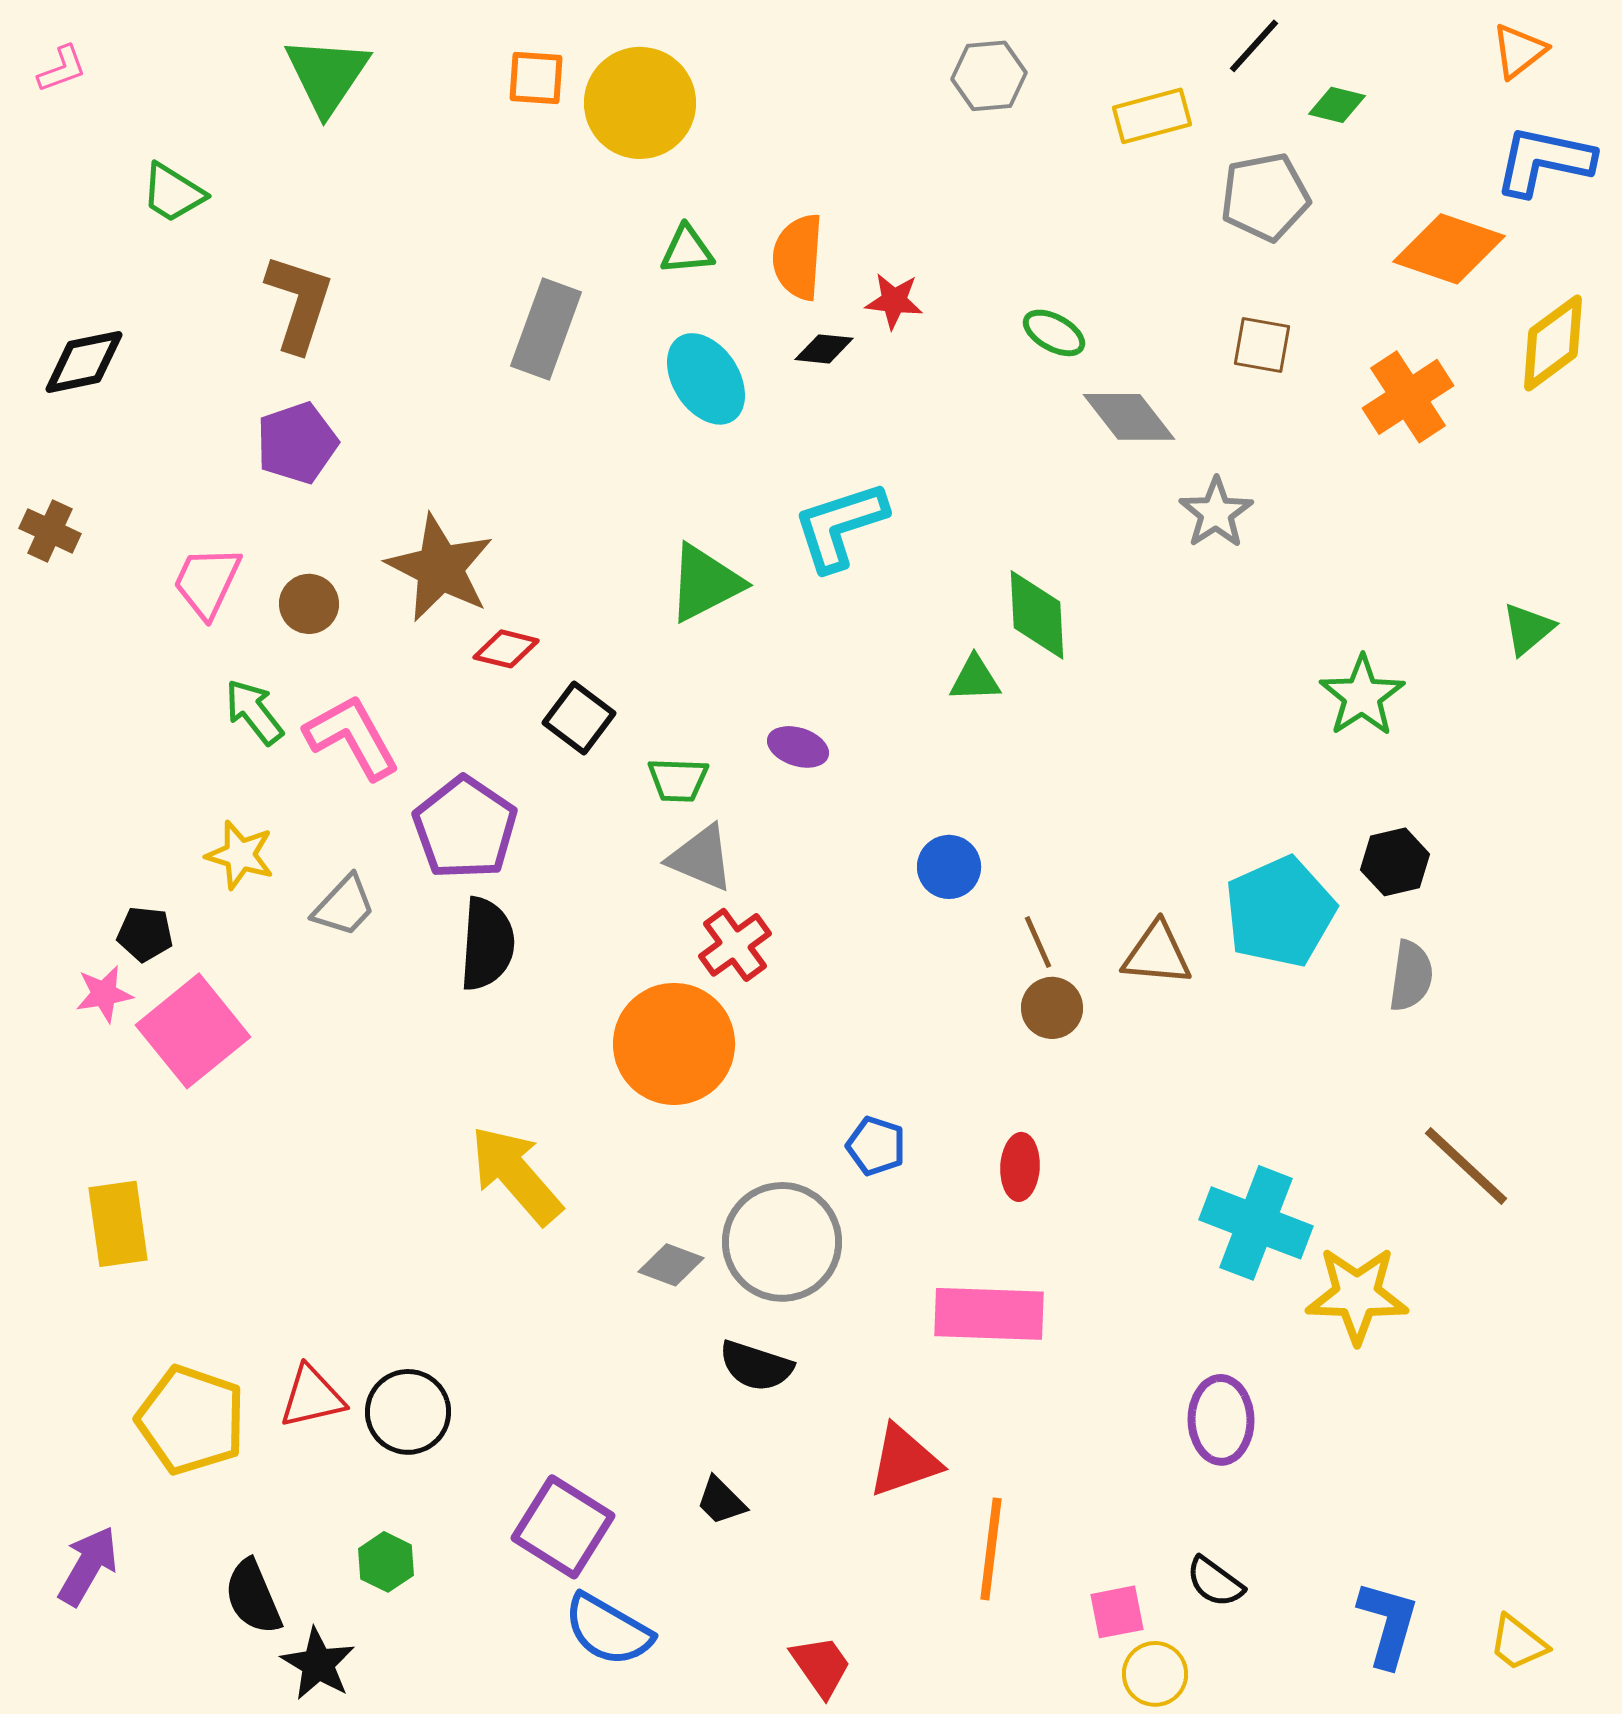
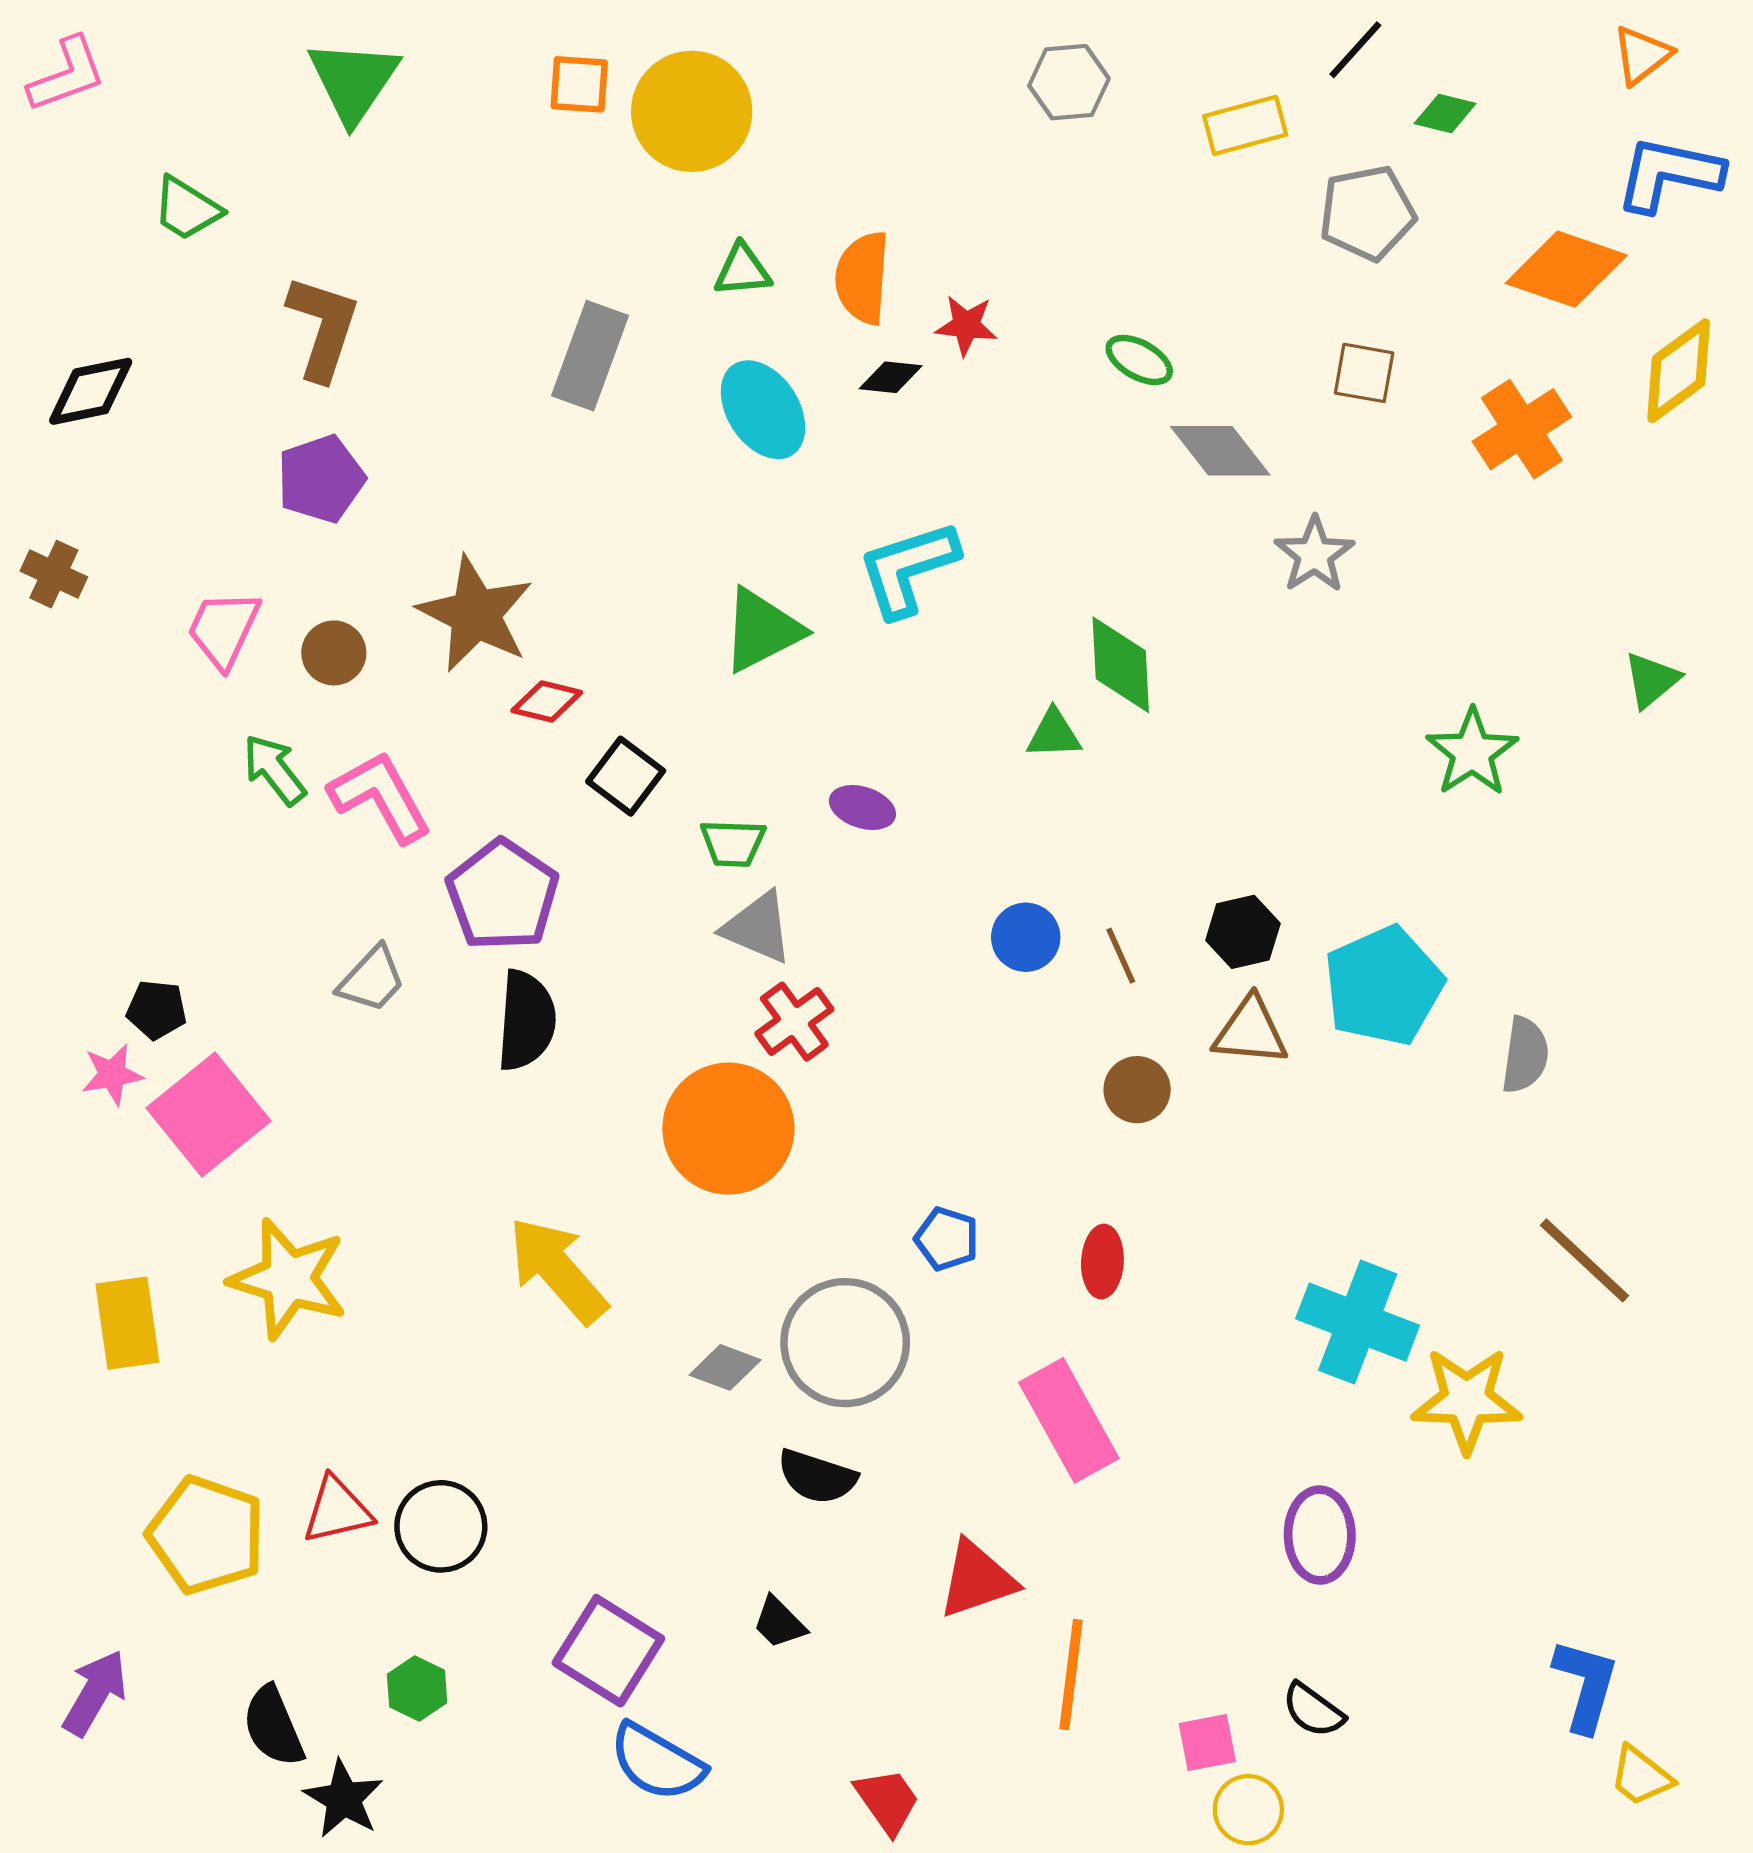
pink L-shape: (62, 69) -> (67, 75), size x1.5
yellow star: (240, 855) -> (288, 1279), moved, size x1.6
black hexagon: (1395, 862) -> (1243, 932), moved
brown line: (1038, 942) -> (1121, 956), moved
pink rectangle: (989, 1314) -> (1069, 1420), turned 59
blue L-shape: (1388, 1624) -> (1586, 1685), moved

